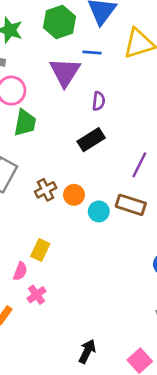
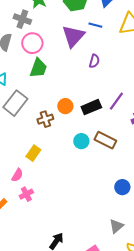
black rectangle: (91, 140) -> (91, 107), moved
purple line: (139, 165) -> (116, 101), moved
orange circle: (74, 195) -> (65, 106), moved
yellow rectangle: (40, 250) -> (33, 153), moved

